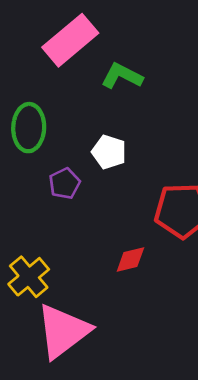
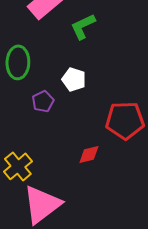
green L-shape: (122, 76) -> (83, 26), turned -52

